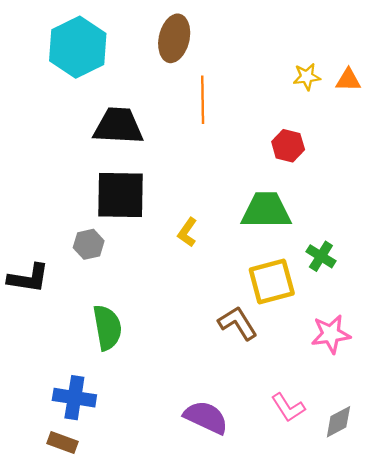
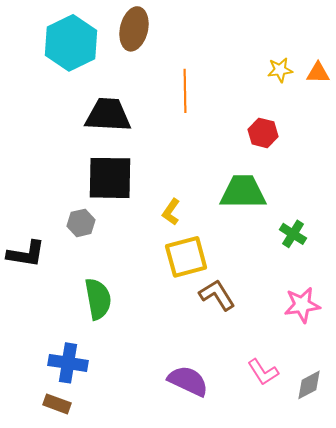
brown ellipse: (174, 38) -> (134, 29), moved
yellow square: (272, 282) -> (186, 257), moved

